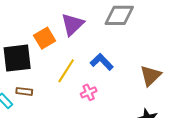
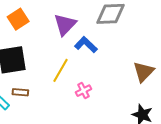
orange square: (45, 38) -> (18, 19), moved
blue L-shape: (102, 62) -> (86, 45), moved

